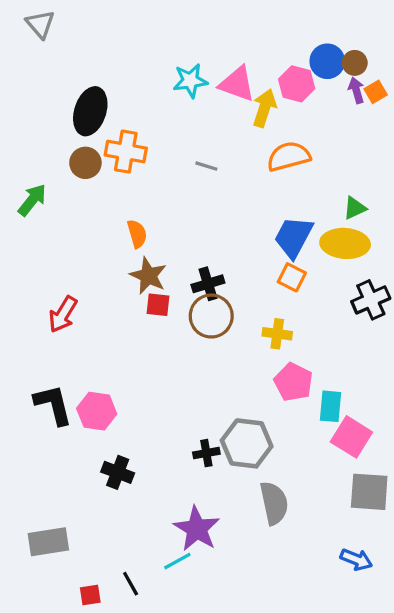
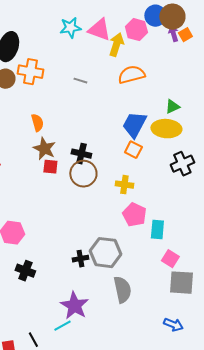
brown circle: (355, 63) -> (172, 17), size x1.6
black cross: (208, 284) -> (81, 154), turned 30
pink square: (351, 437) -> (170, 259), moved, size x0.7

